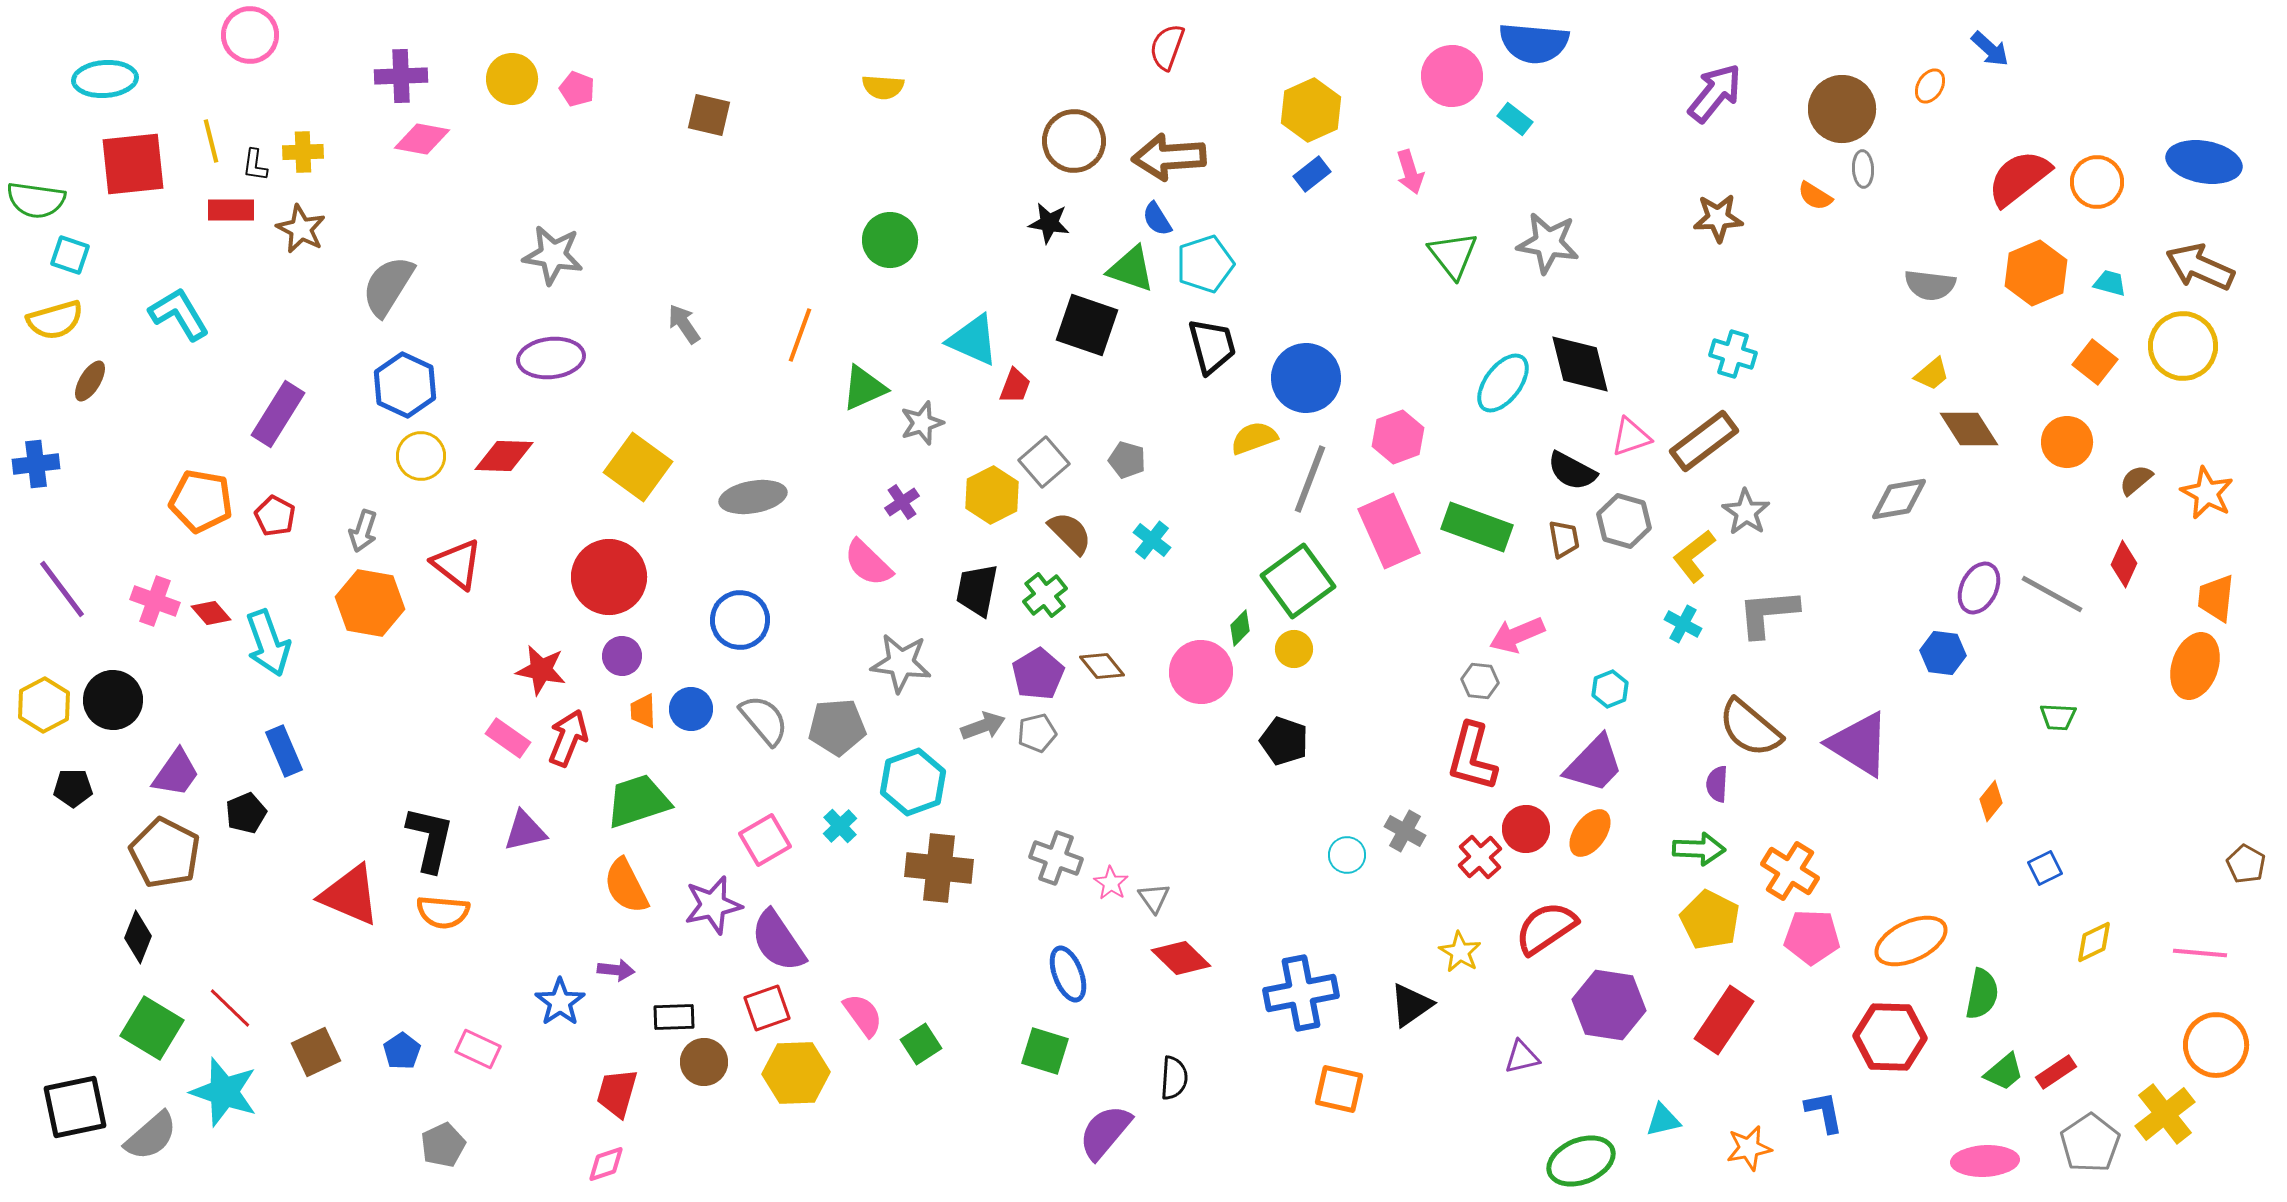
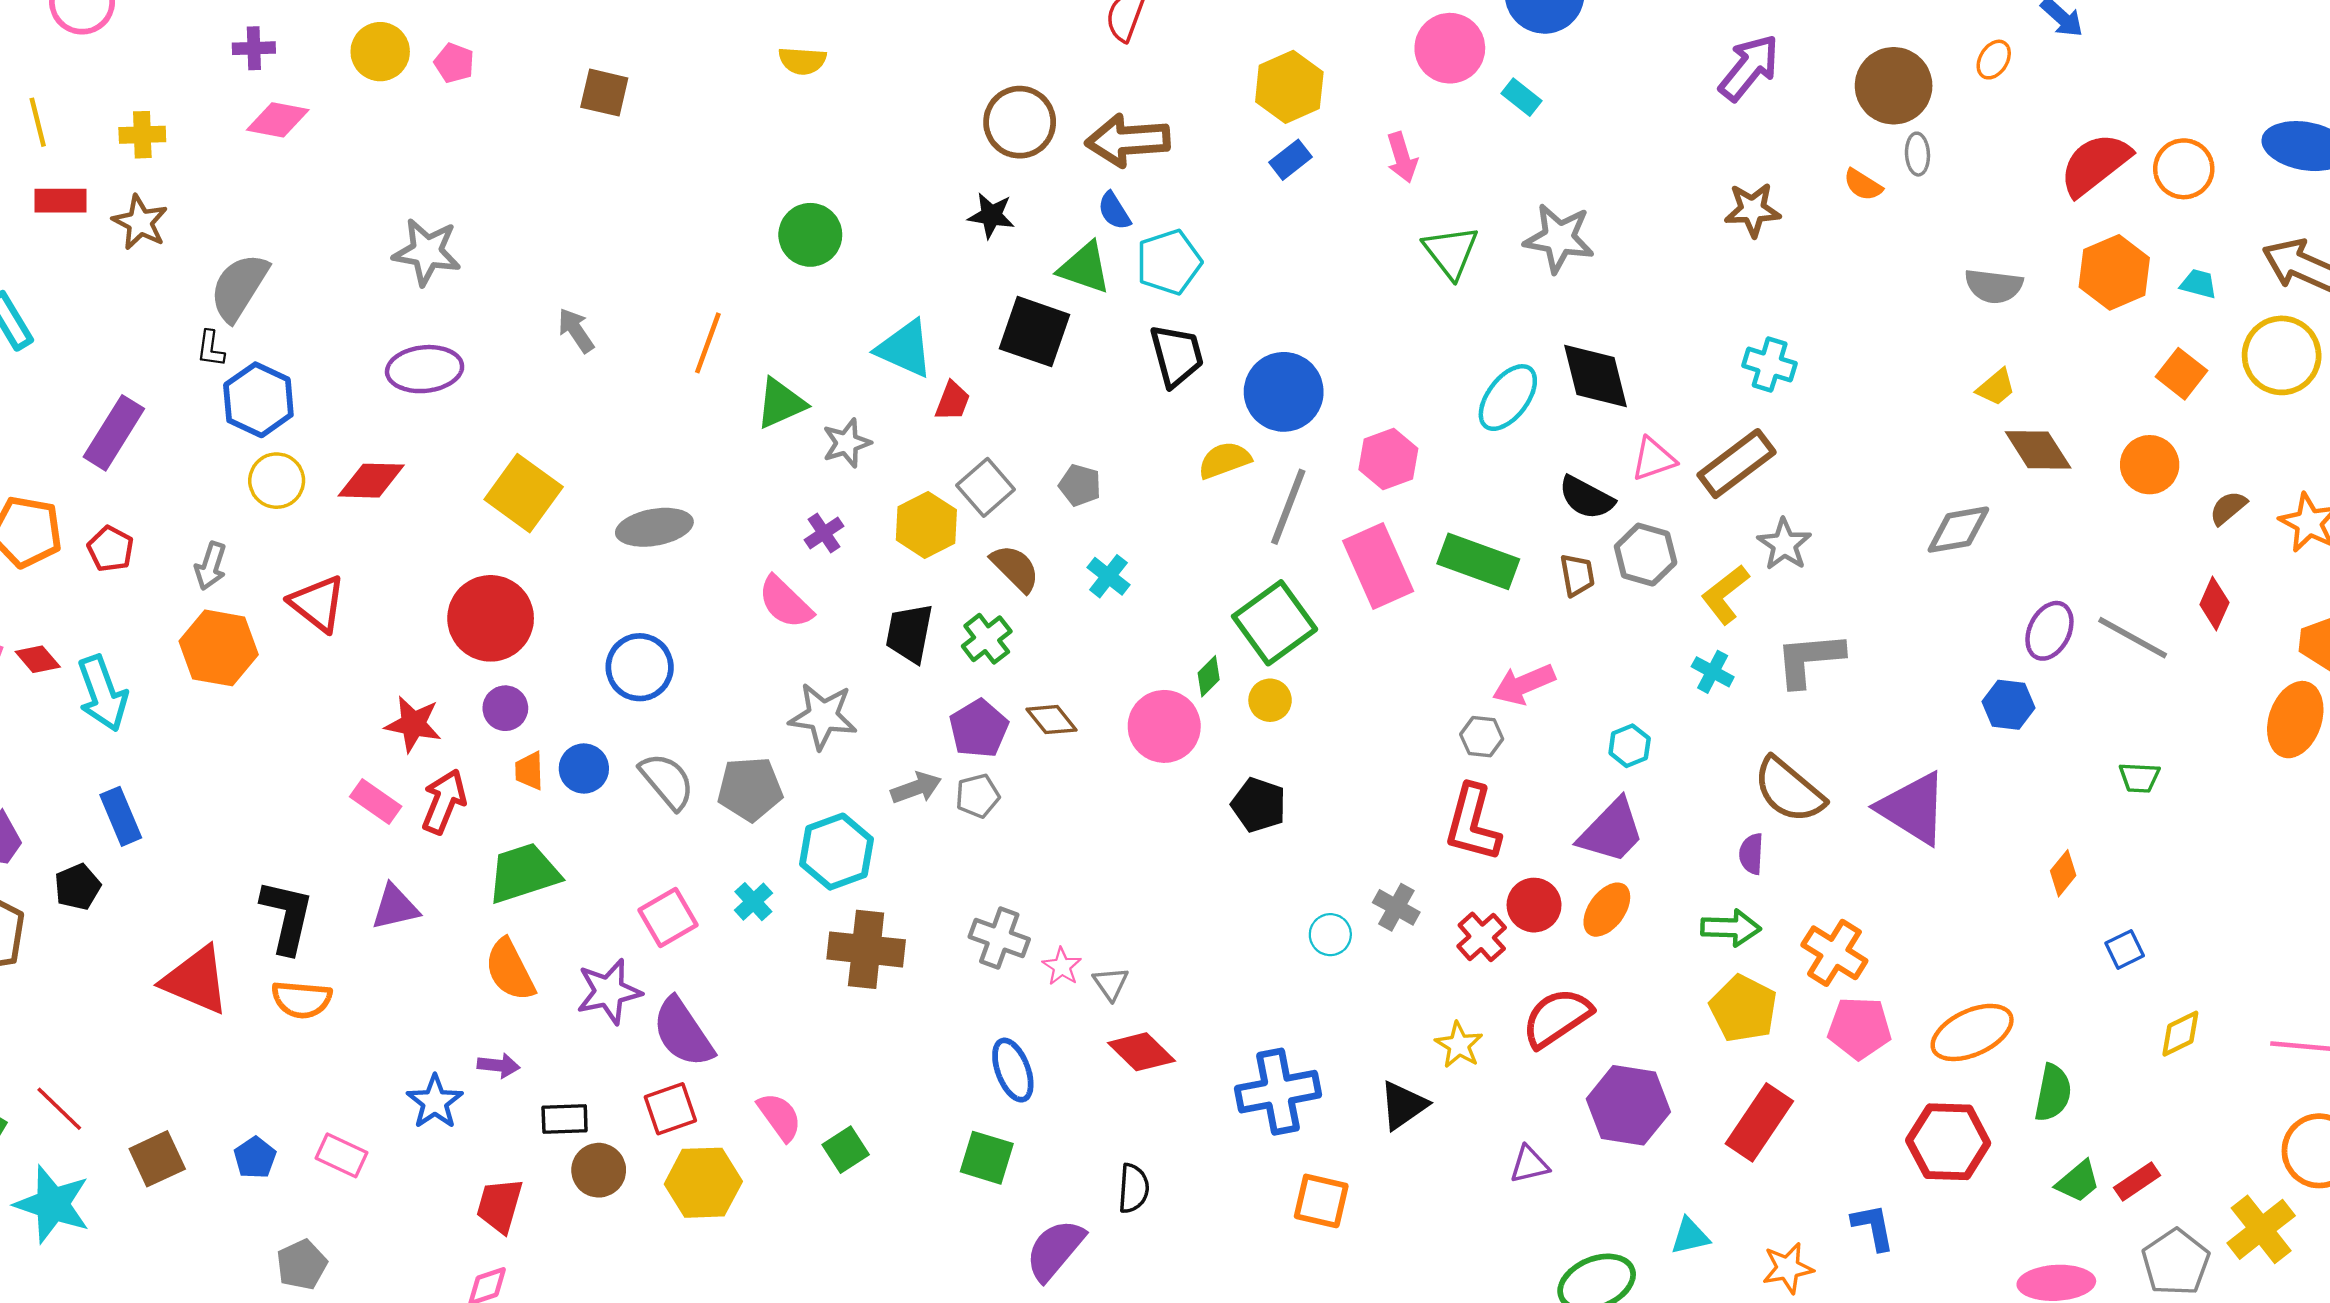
purple cross: (401, 76) -> (254, 48), size x0.7
black L-shape: (255, 165) -> (211, 349), moved

